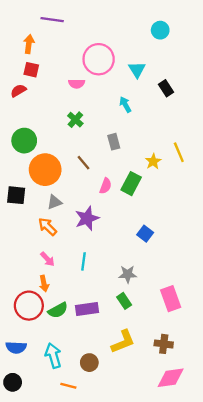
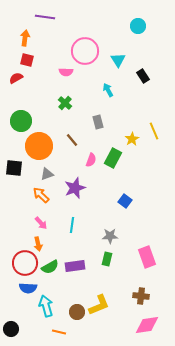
green rectangle: (124, 301) -> (107, 259), turned 48
yellow L-shape: (123, 342) -> (99, 305), moved
blue semicircle: (16, 347) -> (28, 288), moved

